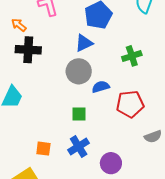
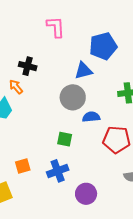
orange arrow: (19, 25) -> (16, 87), moved
black cross: (28, 50) -> (28, 66), size x0.7
orange square: (43, 149) -> (23, 166), turned -35

